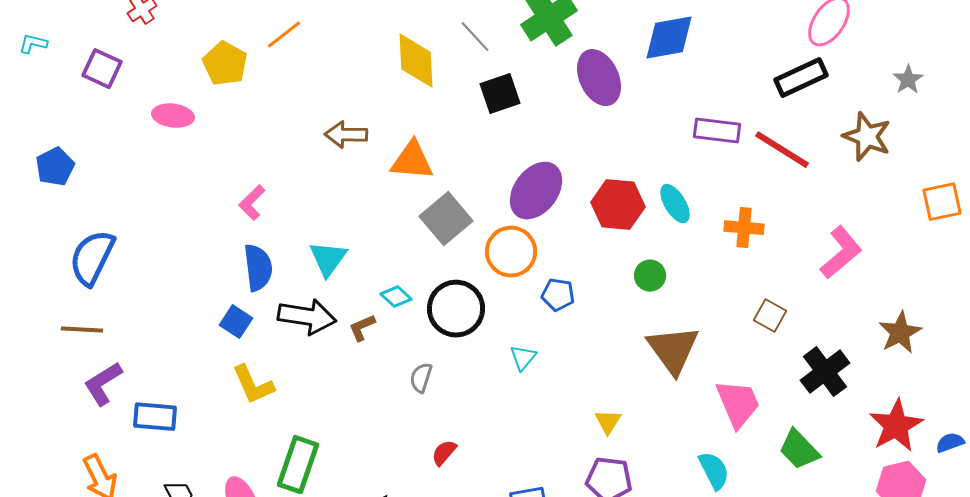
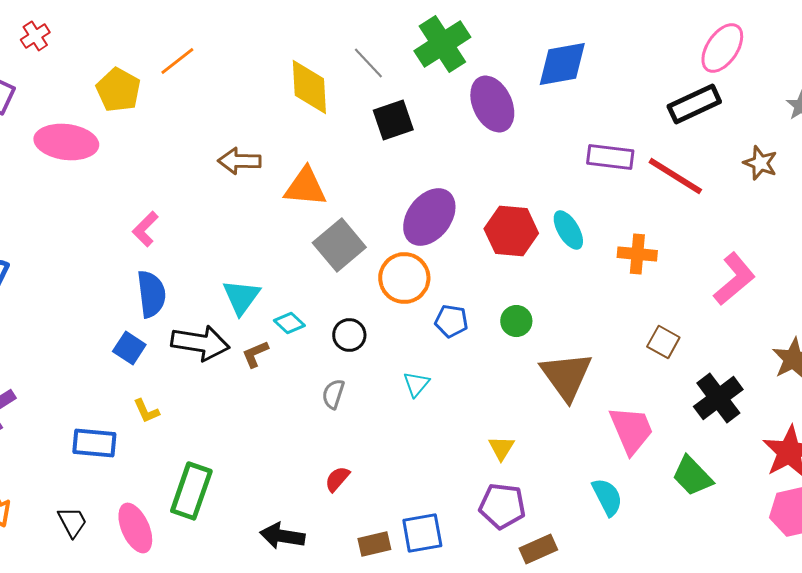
pink ellipse: (173, 116) -> (66, 142), size x1.5
brown star: (867, 137) -> (760, 163), size x0.7
cyan triangle: (328, 259) -> (241, 297), moved
green circle: (650, 276) -> (516, 321), moved
black circle: (456, 309) -> (349, 335), size x0.6
gray semicircle: (421, 378) -> (333, 394), moved
yellow L-shape: (253, 385) -> (146, 411), size x0.6
blue rectangle: (155, 417) -> (94, 443), moved

